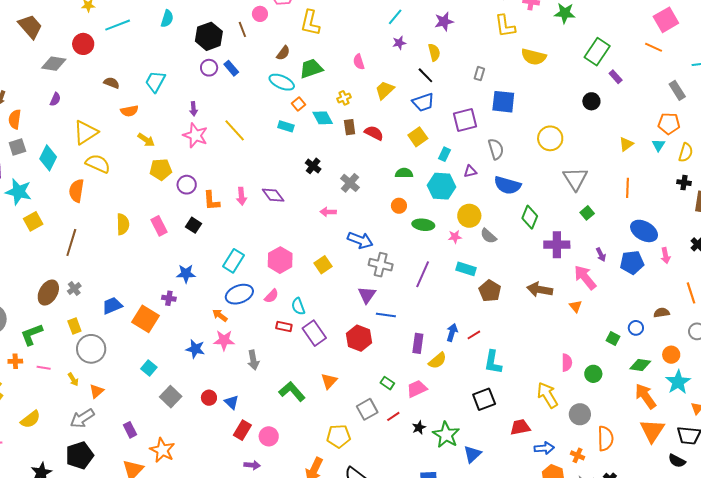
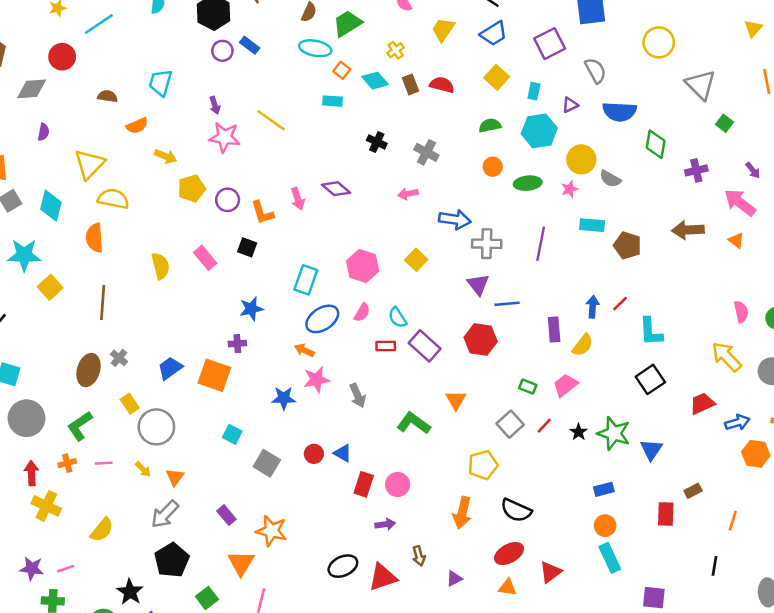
purple cross: (557, 245) -> (696, 170), size x0.7

